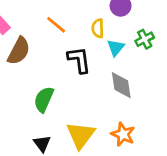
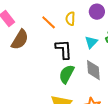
yellow semicircle: (98, 28) -> (70, 19), moved
green semicircle: (44, 99) -> (67, 74), moved

